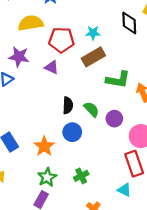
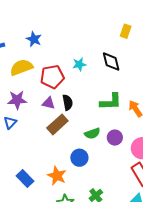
black diamond: (129, 23) -> (111, 62), moved
brown rectangle: (93, 57) -> (57, 124), moved
black semicircle: (68, 105) -> (68, 102), moved
green semicircle: (91, 109) -> (92, 133), turned 126

